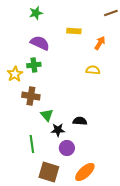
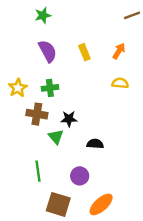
yellow rectangle: (74, 31) -> (84, 52), moved, turned 64
purple semicircle: (40, 43) -> (48, 51), turned 36
green cross: (34, 65) -> (50, 88), moved
yellow semicircle: (93, 70) -> (120, 83), moved
black star: (58, 130) -> (69, 119), moved

